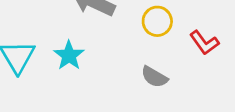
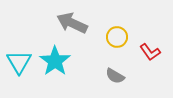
cyan star: (69, 55) -> (55, 61), size x1.4

